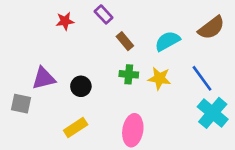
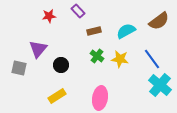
brown rectangle: (125, 41) -> (94, 31), turned -64
green cross: (129, 74) -> (97, 56), turned 32
purple triangle: (44, 78) -> (38, 49), moved, turned -36
gray square: (21, 104) -> (19, 68), moved

